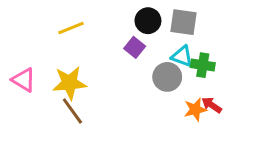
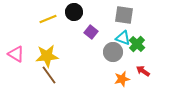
black circle: (148, 21) -> (74, 12), moved
green cross: (203, 65) -> (137, 44), turned 35
orange star: (195, 110) -> (122, 79), moved

